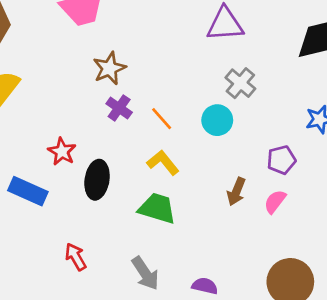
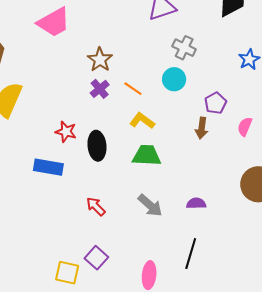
brown star: (109, 68) -> (100, 60), moved
purple cross: (119, 108) -> (100, 89), turned 30
purple pentagon: (281, 160) -> (215, 103), moved
pink semicircle: (275, 202) -> (245, 127), moved

